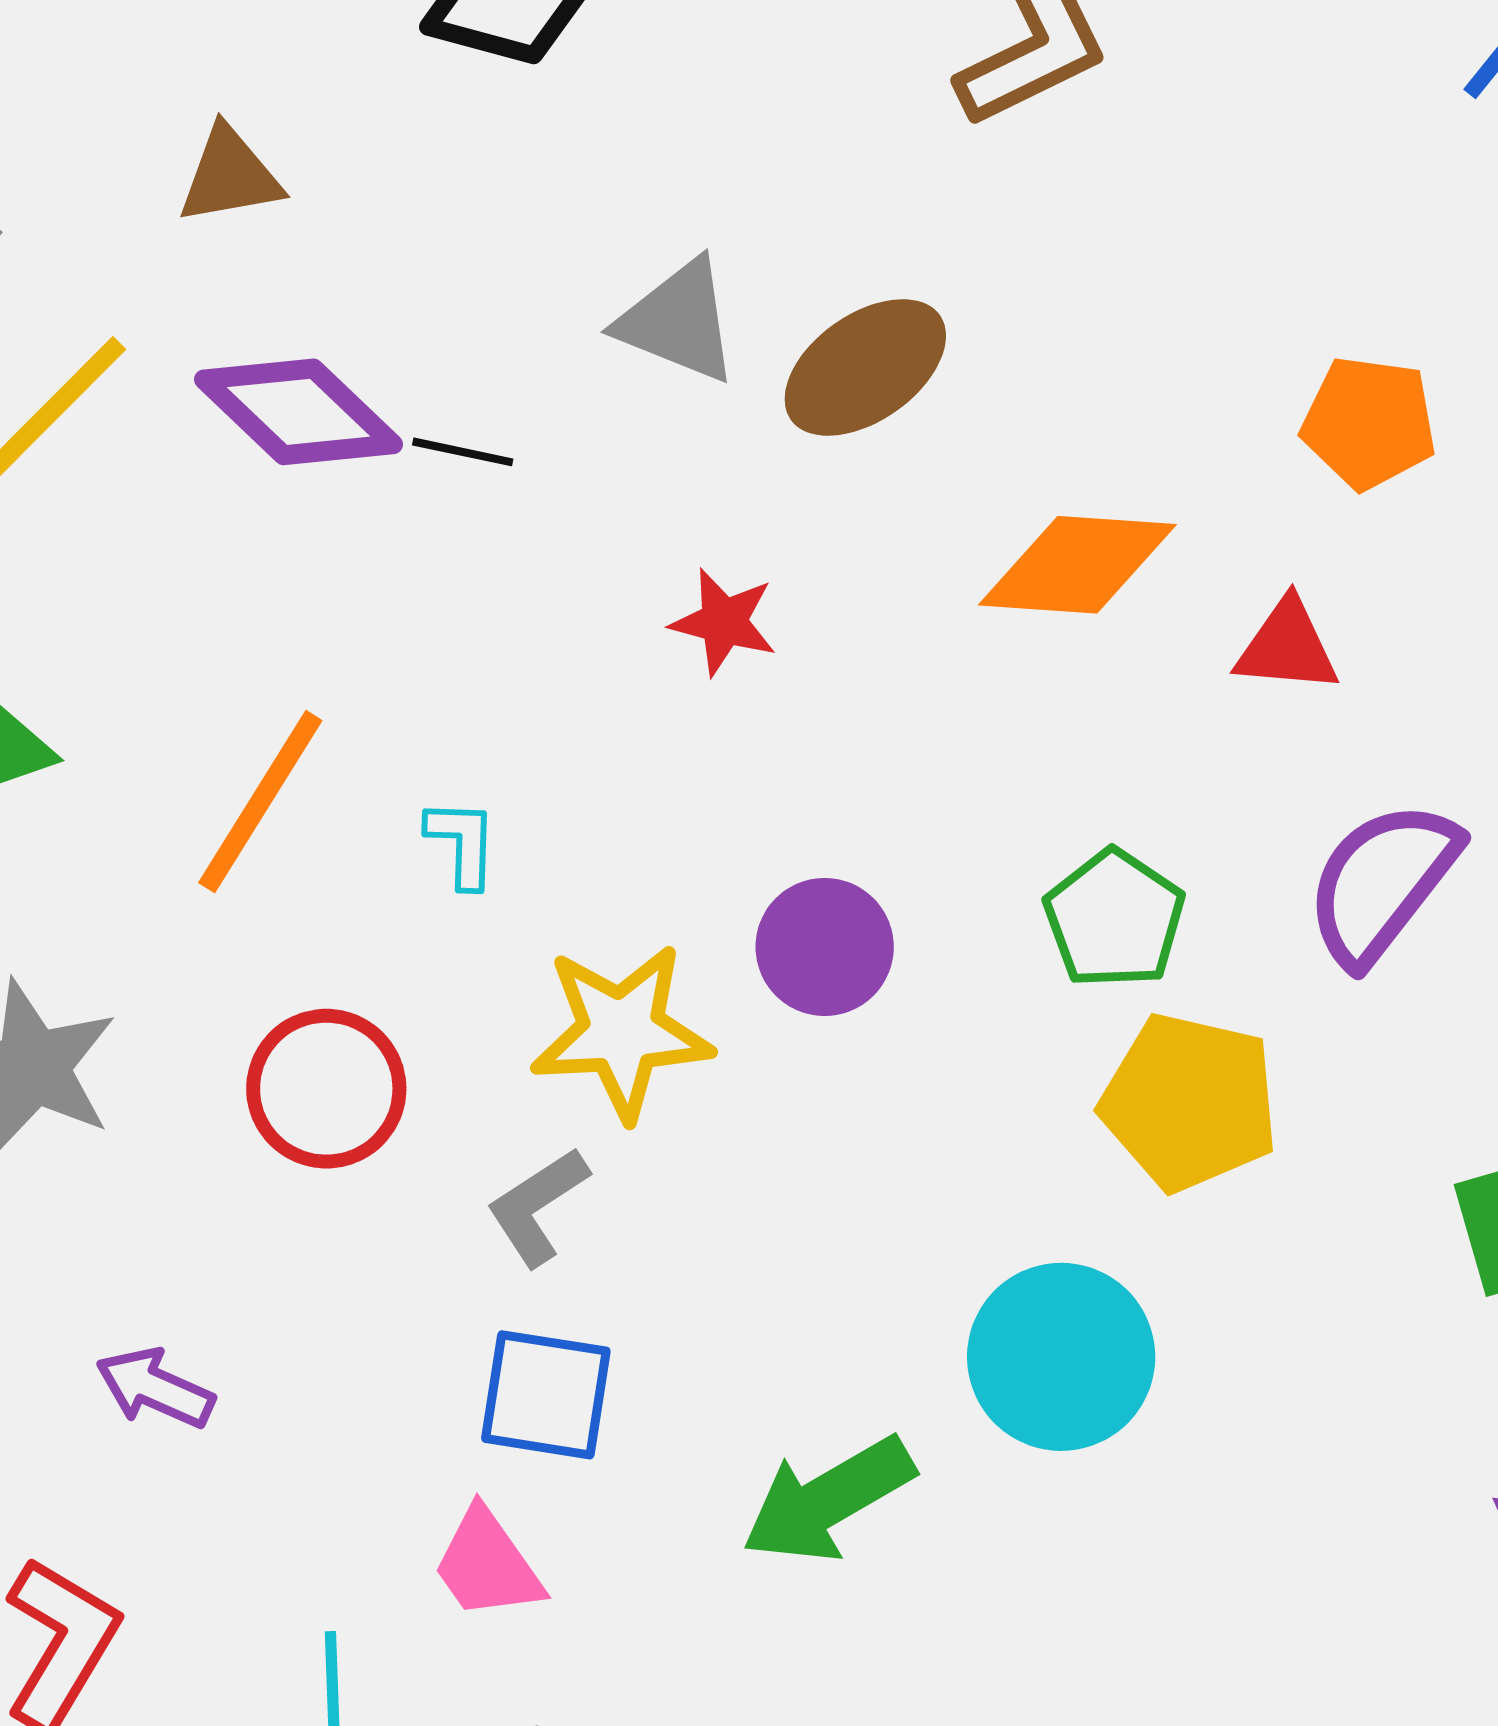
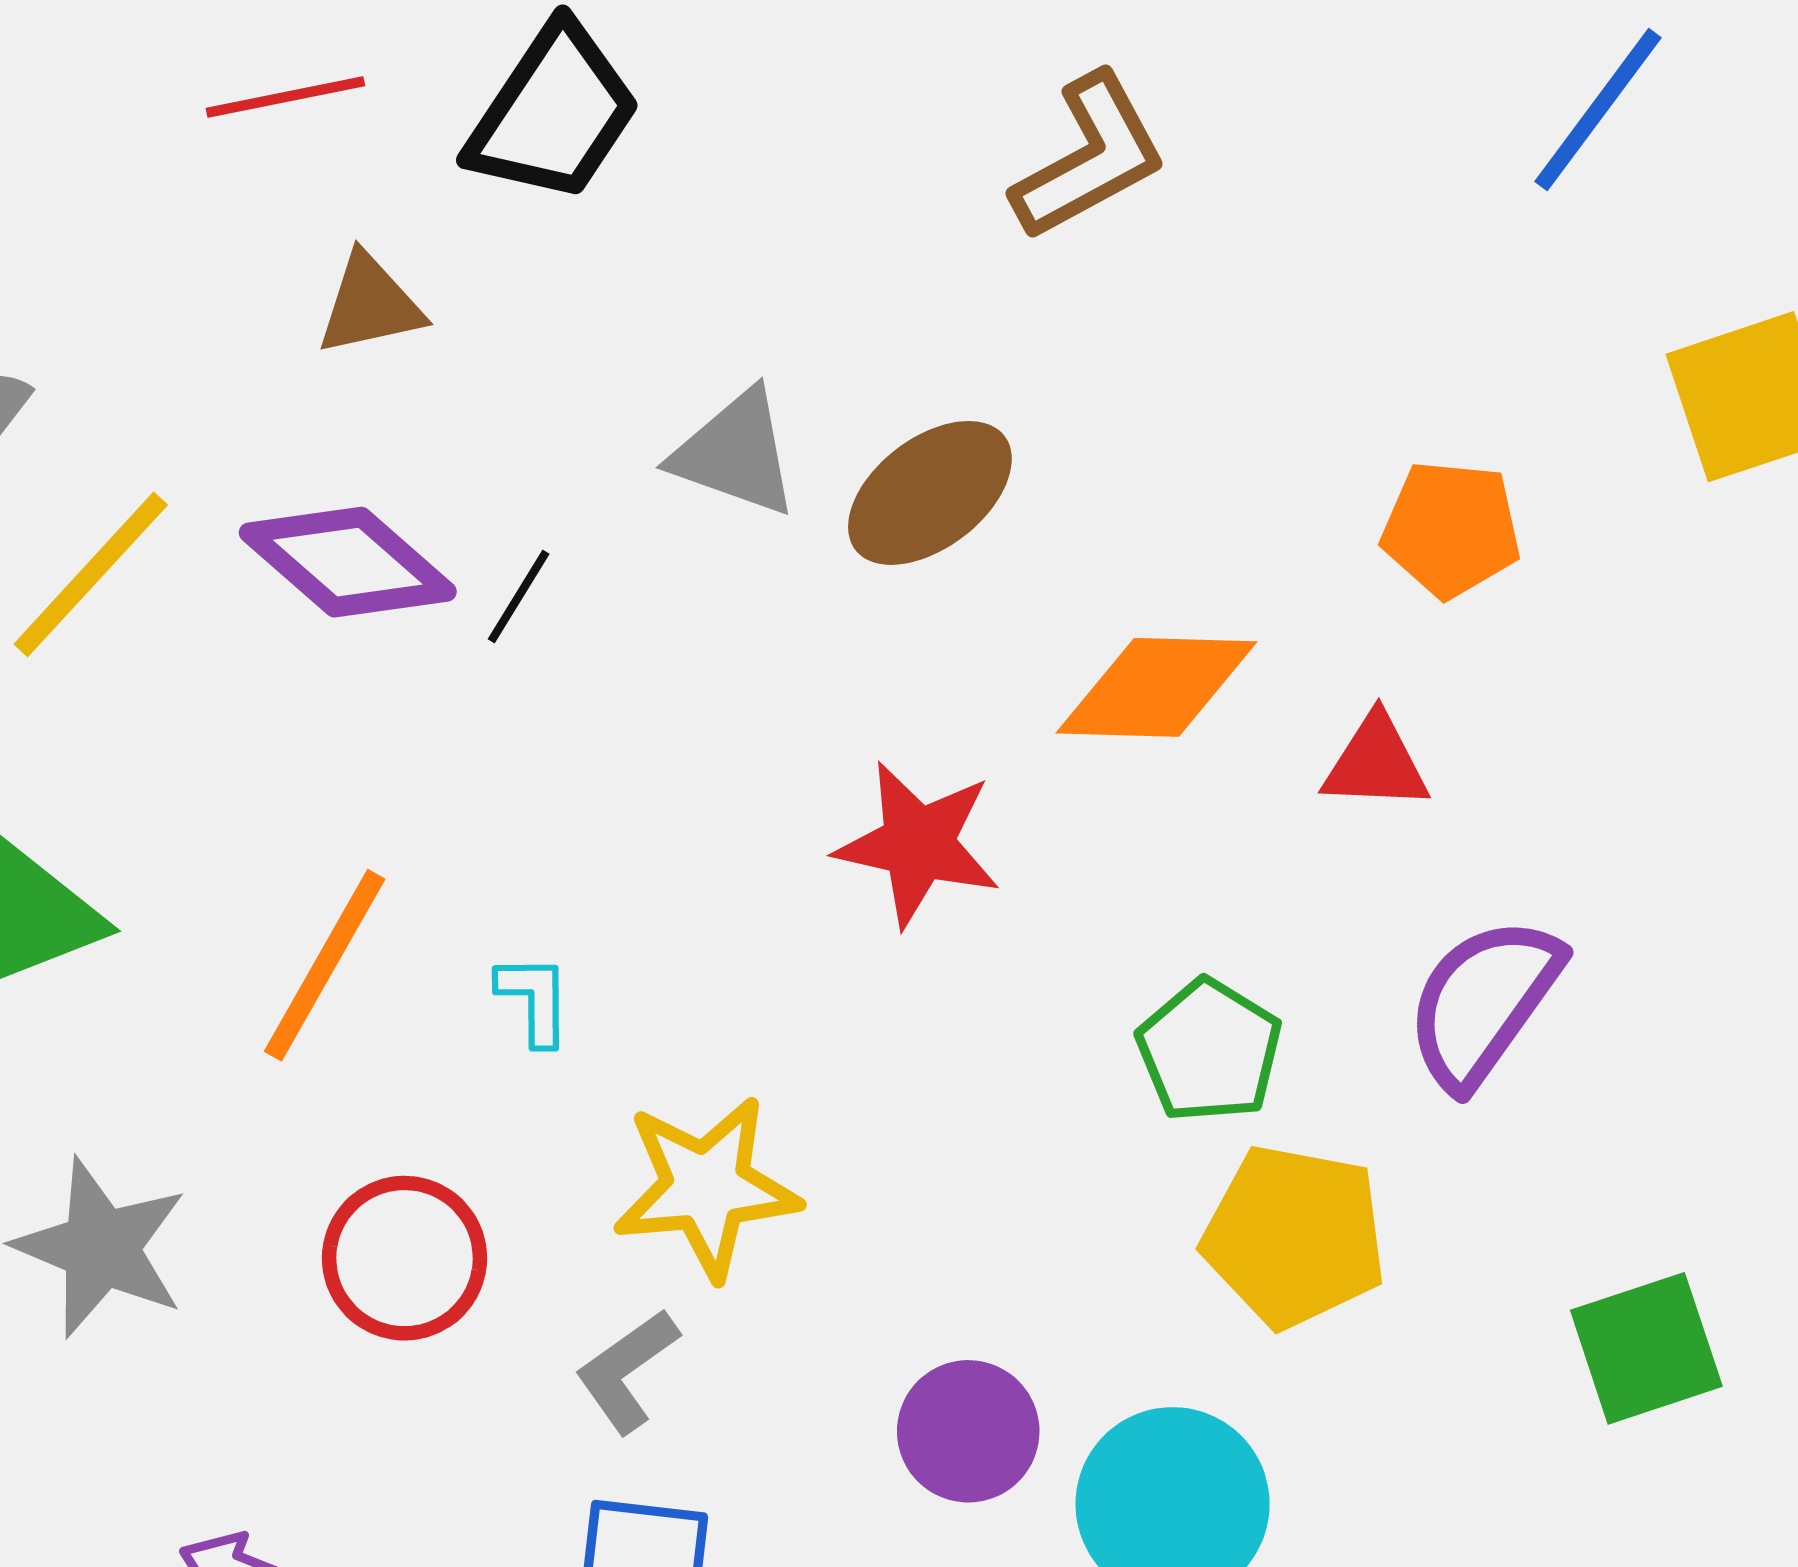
brown triangle: (230, 176) -> (370, 305), moved
black line: (463, 452) -> (519, 597), turned -68
red star: (724, 622) -> (918, 844), moved, size x1.5
purple circle: (825, 947) -> (968, 1431), moved

